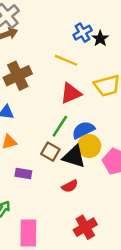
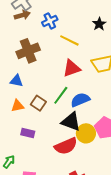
blue cross: (83, 33) -> (50, 21), moved
yellow circle: (89, 146) -> (86, 133), moved
brown square: (50, 152) -> (38, 103), moved
red semicircle: (70, 186) -> (66, 146), size x1.6

